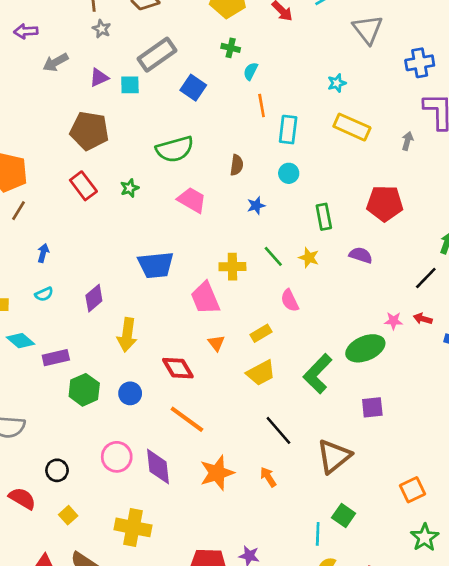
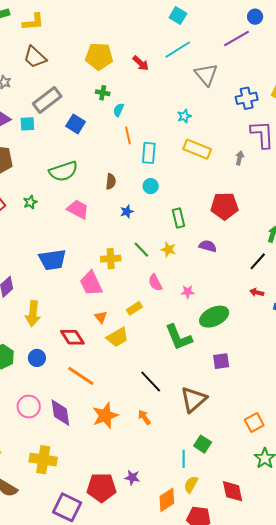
pink star: (393, 321) -> (188, 292), moved
yellow trapezoid: (261, 373) -> (117, 337), moved
green L-shape: (318, 374) -> (179, 337), turned -64

